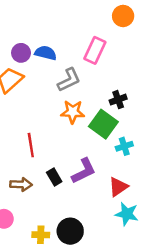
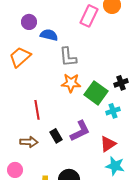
pink rectangle: (95, 50) -> (89, 16), moved
purple circle: (21, 53) -> (29, 22), moved
gray L-shape: (69, 80) -> (68, 57), turned 110
black cross: (118, 100) -> (121, 83), moved

